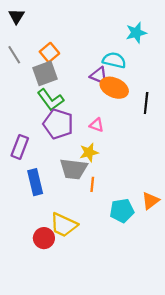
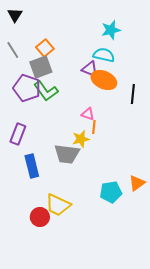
cyan star: (136, 33) -> (111, 30), moved
purple pentagon: (58, 124) -> (27, 88), moved
orange line: (92, 184) -> (94, 127), moved

